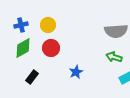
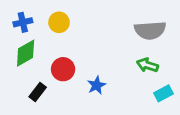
red circle: (51, 48) -> (63, 69), moved

